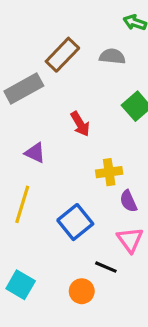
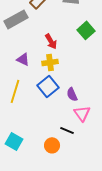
yellow cross: (109, 172) -> (50, 62), moved
purple semicircle: (128, 201) -> (72, 94), moved
blue square: (75, 222) -> (48, 86), moved

